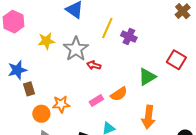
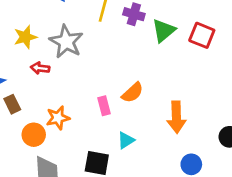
red arrow: (94, 65) -> (40, 68), moved
green triangle: (147, 77) -> (164, 31), moved
pink rectangle: (96, 100) -> (104, 106), turned -64

